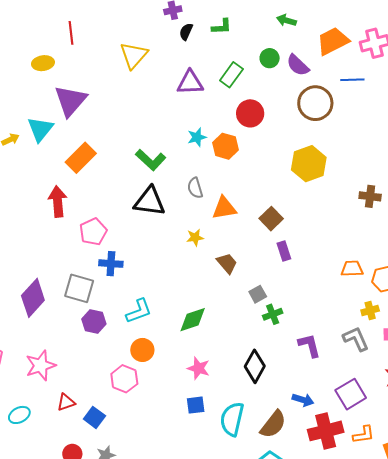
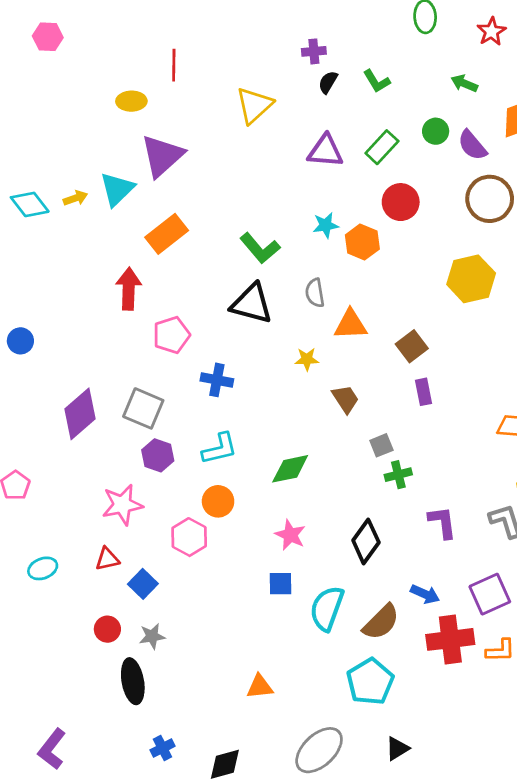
green L-shape: (222, 27) -> (377, 81), turned 55
blue cross: (111, 264) -> (217, 380), moved
pink star: (41, 365) -> (122, 505), moved

